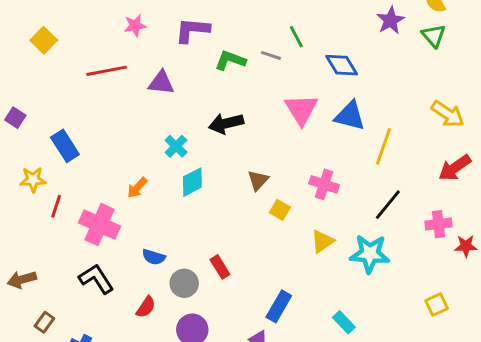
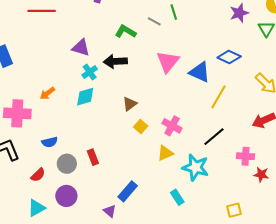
green L-shape: (230, 60) -> (126, 32), moved
blue diamond: (342, 65) -> (229, 57), moved, turned -45
purple triangle: (161, 83) -> (81, 48), moved
cyan cross: (176, 146) -> (90, 72), moved
pink cross: (324, 184) -> (172, 126), moved
pink cross: (99, 225) -> (17, 113), turned -32
blue semicircle: (154, 257) -> (50, 142), turned -42
cyan rectangle: (344, 322) -> (177, 197), moved

